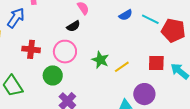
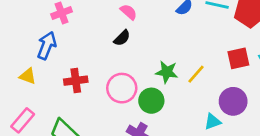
pink circle: (65, 52) -> (122, 88), moved
green circle: (53, 75) -> (151, 101), moved

